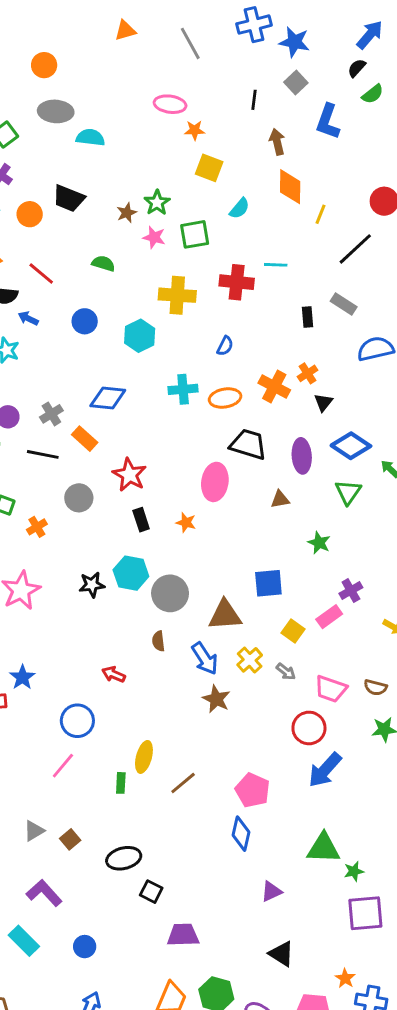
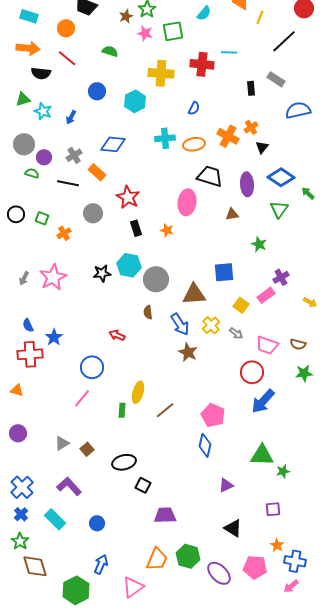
orange circle: (30, 214) -> (66, 28), moved
blue arrow: (28, 318) -> (71, 117), moved, turned -88
purple square: (365, 913) -> (273, 509), moved, size x0.6

